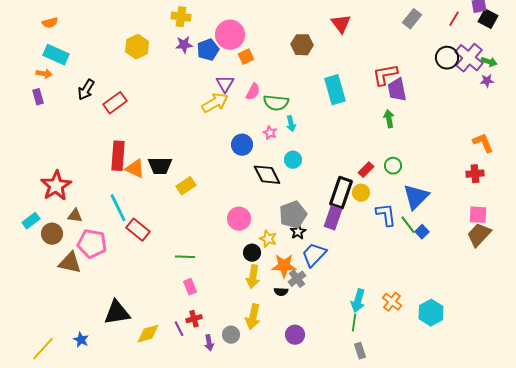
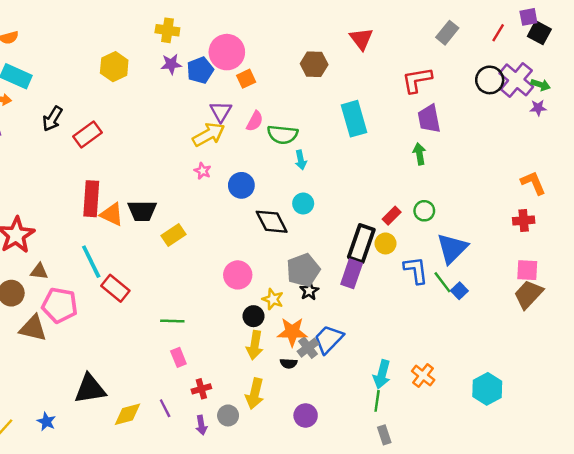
red L-shape: (385, 75) -> (417, 80), moved
pink star: (270, 133) -> (203, 171), moved
blue trapezoid: (314, 255) -> (329, 339), moved
cyan hexagon: (431, 313) -> (487, 389), moved
red cross: (194, 319) -> (201, 389), moved

